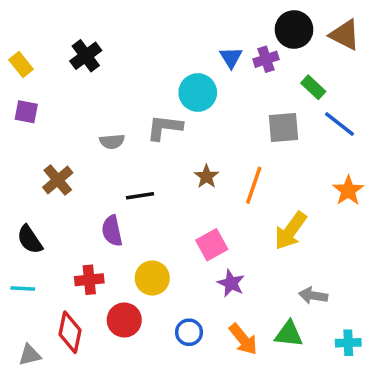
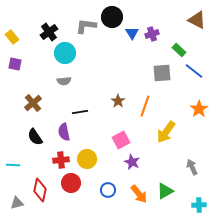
black circle: (294, 30) -> (112, 17), moved
cyan circle: (198, 92) -> (65, 53), moved
gray L-shape: (164, 128) -> (86, 26), moved
black semicircle: (30, 240) -> (35, 137), moved
red cross: (89, 280) -> (61, 160), moved
gray arrow: (313, 296) -> (192, 167), moved, turned 56
green triangle: (289, 334) -> (165, 191), turned -36
cyan cross: (348, 343) -> (199, 205), moved

